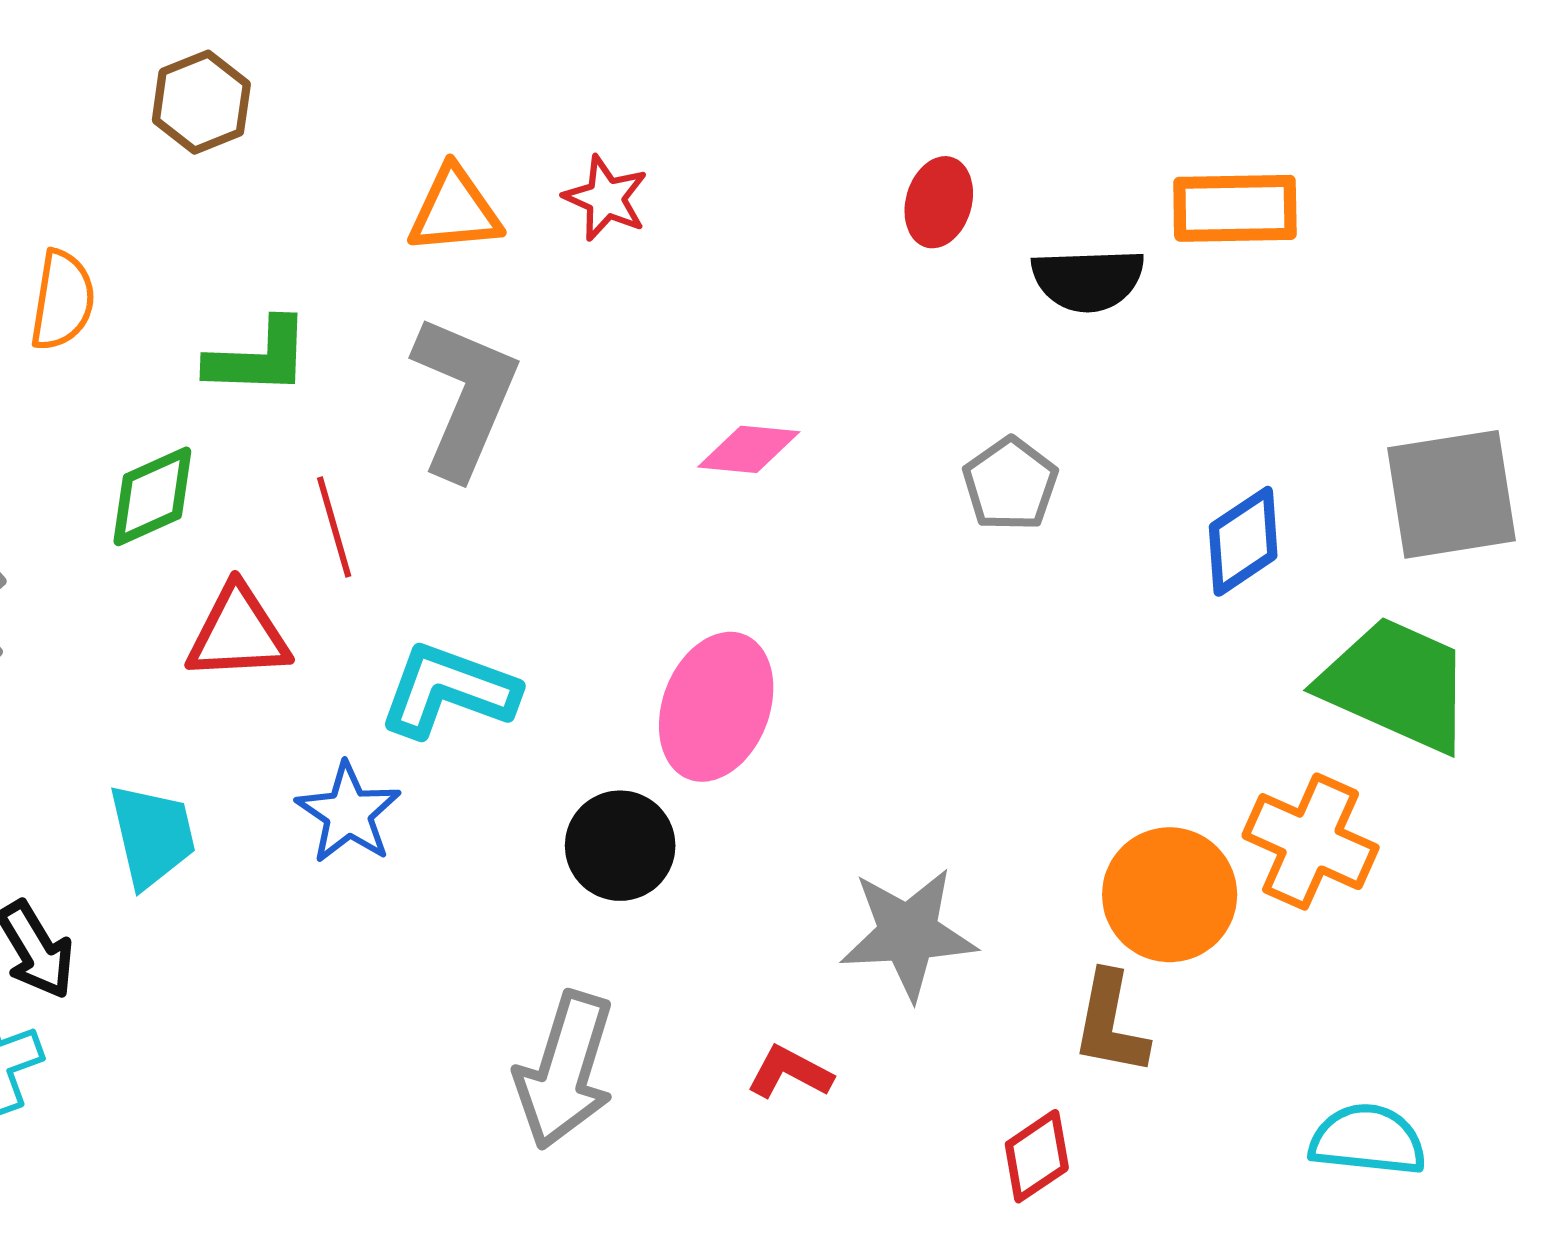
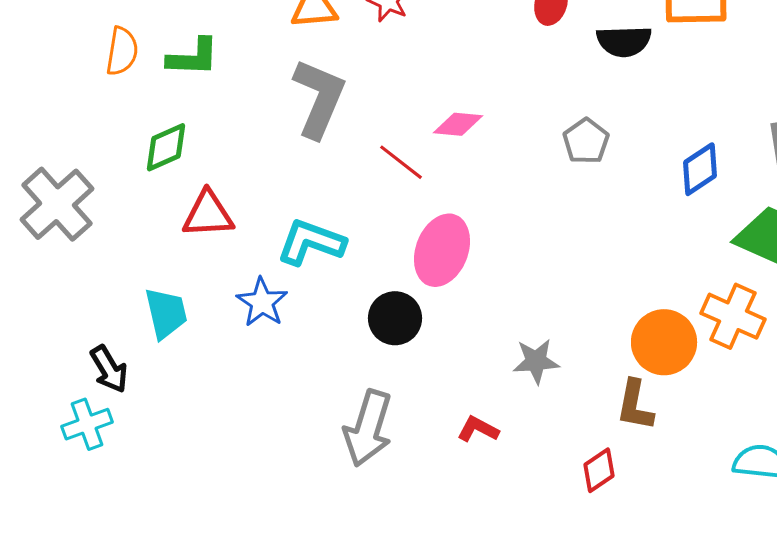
green L-shape: (259, 357) -> (193, 57), moved
red line: (334, 527) -> (401, 162), moved, turned -36
gray star: (908, 934) -> (536, 361), size x0.7

